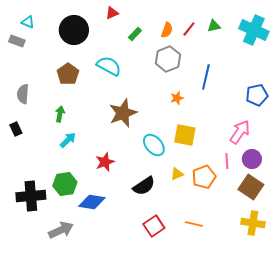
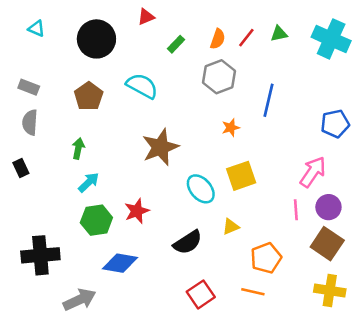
gray rectangle: (17, 41) -> (29, 87), moved
yellow square: (185, 135) -> (241, 176), turned -30
orange pentagon: (204, 177) -> (266, 258), moved
green hexagon: (65, 184) -> (96, 220), moved

